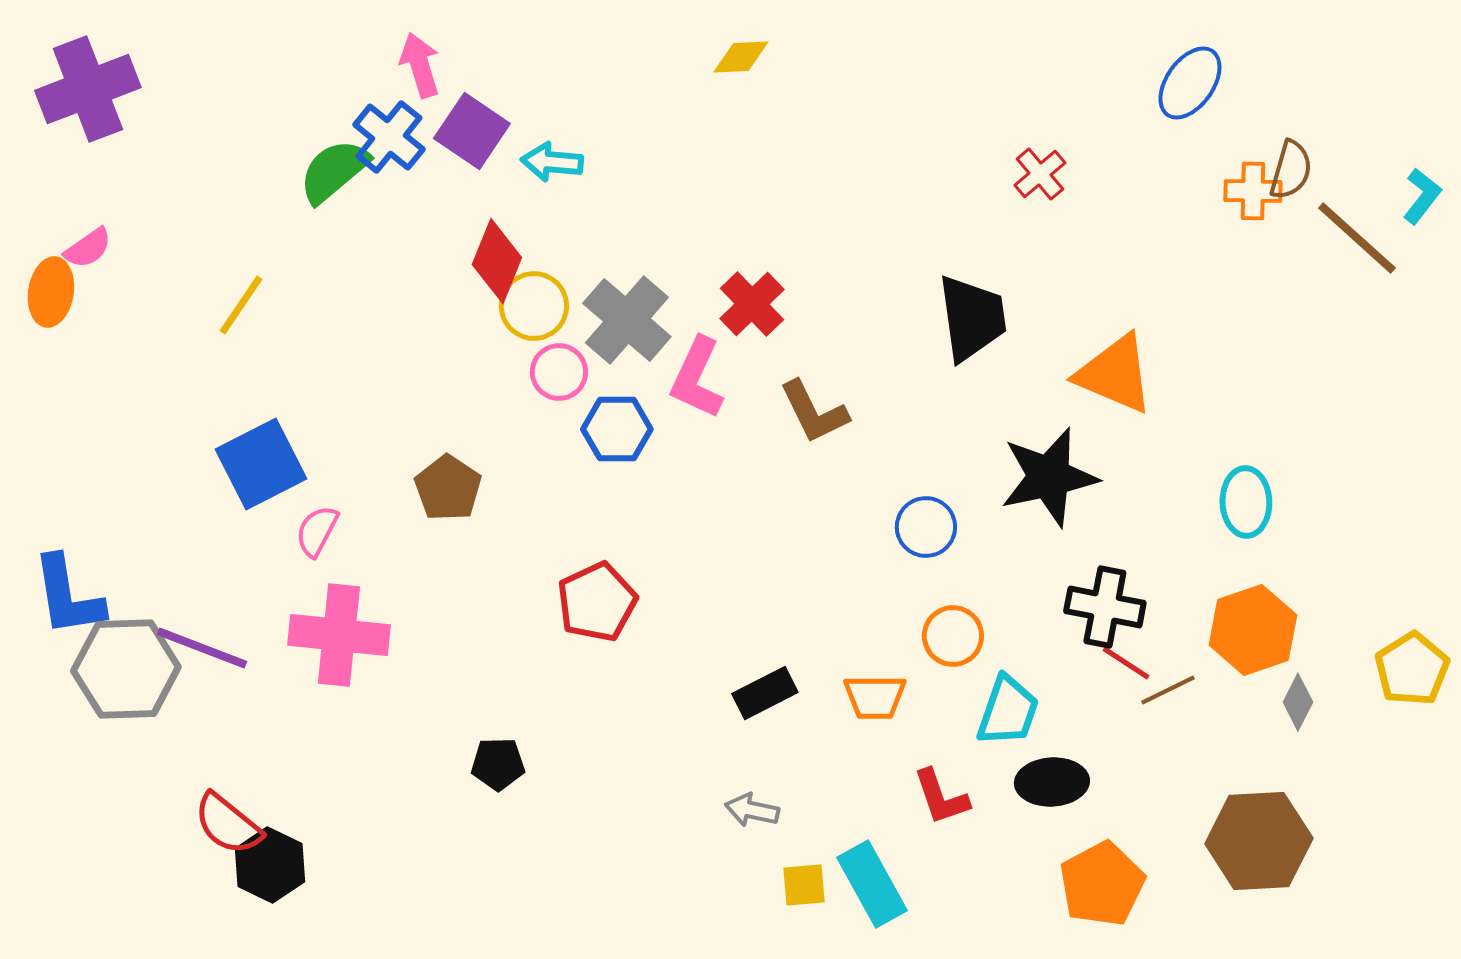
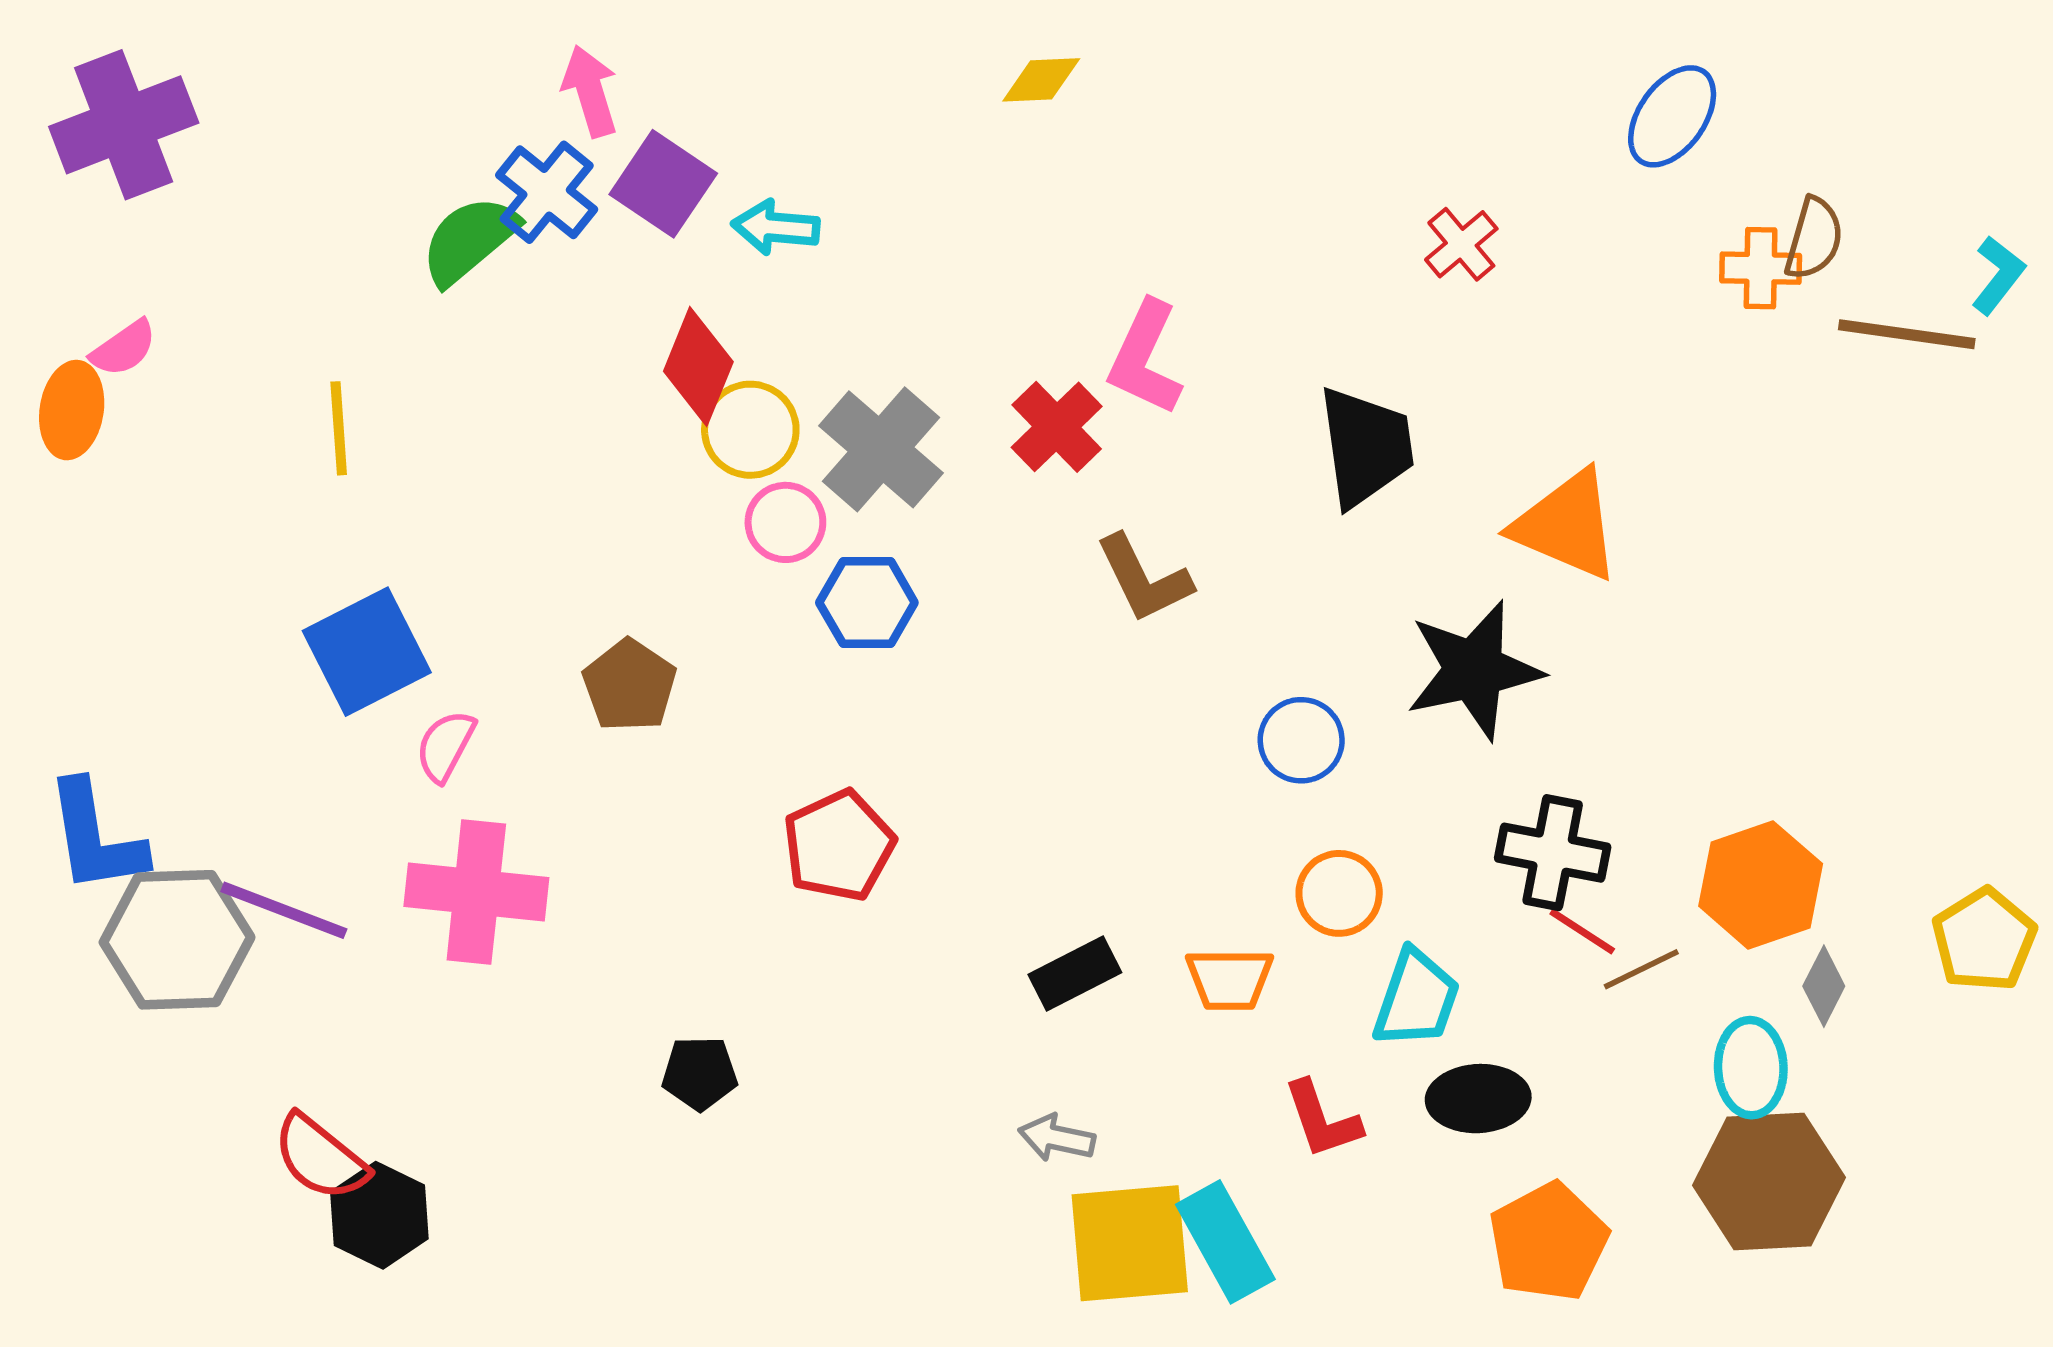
brown line: (1357, 238) -> (1907, 334), turned -34
yellow line: (241, 305) -> (339, 428), turned -38
pink L-shape: (697, 378) -> (1145, 358), moved
cyan ellipse: (1246, 502) -> (1751, 1068), moved
yellow square: (804, 885) -> (1130, 1243), size x2.0

